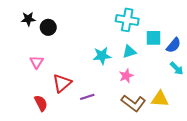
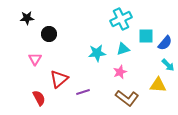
cyan cross: (127, 20) -> (121, 19), turned -35
black circle: (48, 27) -> (49, 34), moved
yellow triangle: (160, 99) -> (158, 85), moved

